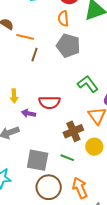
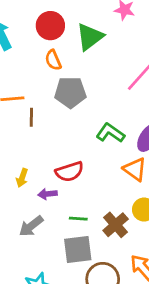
yellow arrow: (14, 96) -> (22, 178), turned 40
brown cross: (73, 131) -> (116, 225), moved
green line: (67, 158) -> (78, 219), moved

